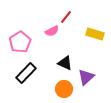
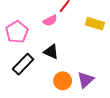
black triangle: (65, 63) -> (51, 52), moved
purple triangle: (86, 77) -> (85, 80), moved

